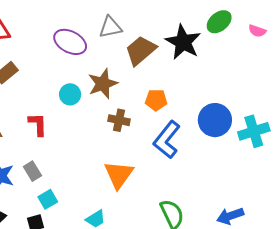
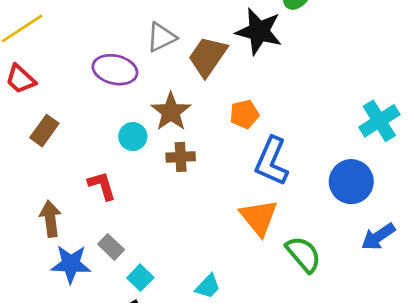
brown cross: (119, 120) -> (181, 157), moved
blue circle: (215, 120) -> (351, 182), moved
orange triangle: (119, 175) -> (259, 217), moved

